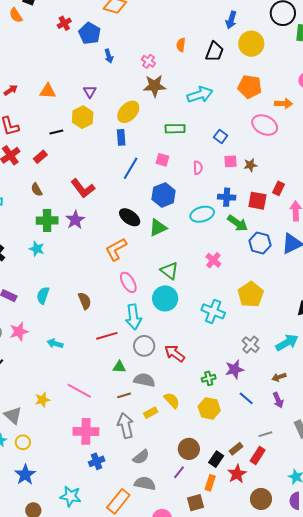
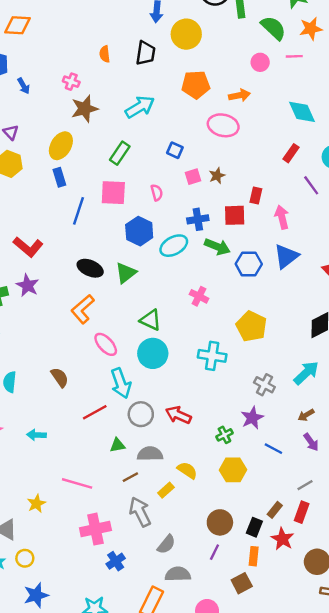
green rectangle: (175, 129) -> (120, 153), turned -42
pink square: (162, 160) -> (113, 193), size x1.6
blue hexagon: (164, 195) -> (139, 231), moved
blue star: (25, 475) -> (36, 595), turned 30

